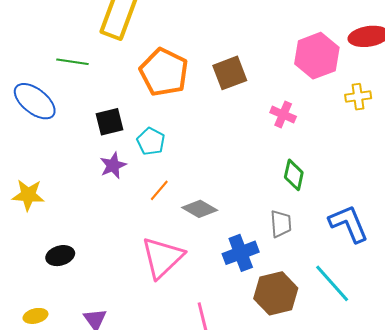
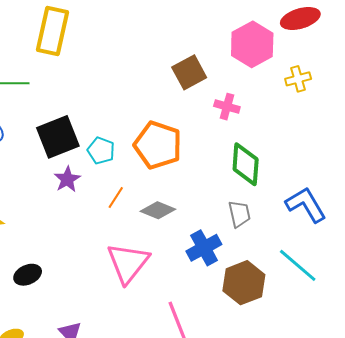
orange pentagon: (164, 72) -> (158, 145), moved
brown square: (230, 73) -> (189, 72), moved
black square: (109, 122) -> (58, 137), size x1.5
green diamond: (294, 175) -> (246, 164), size x1.4

